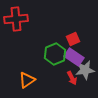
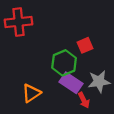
purple rectangle: (74, 57) -> (71, 83), moved
red arrow: (72, 78) -> (84, 100), moved

